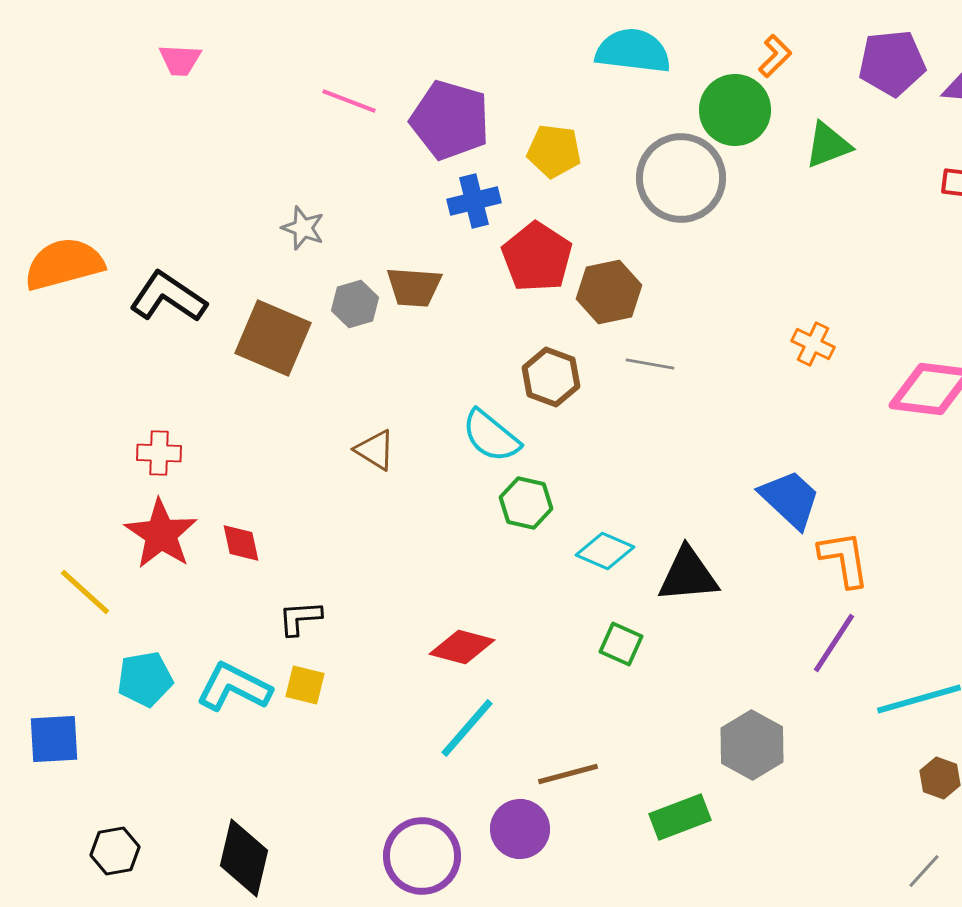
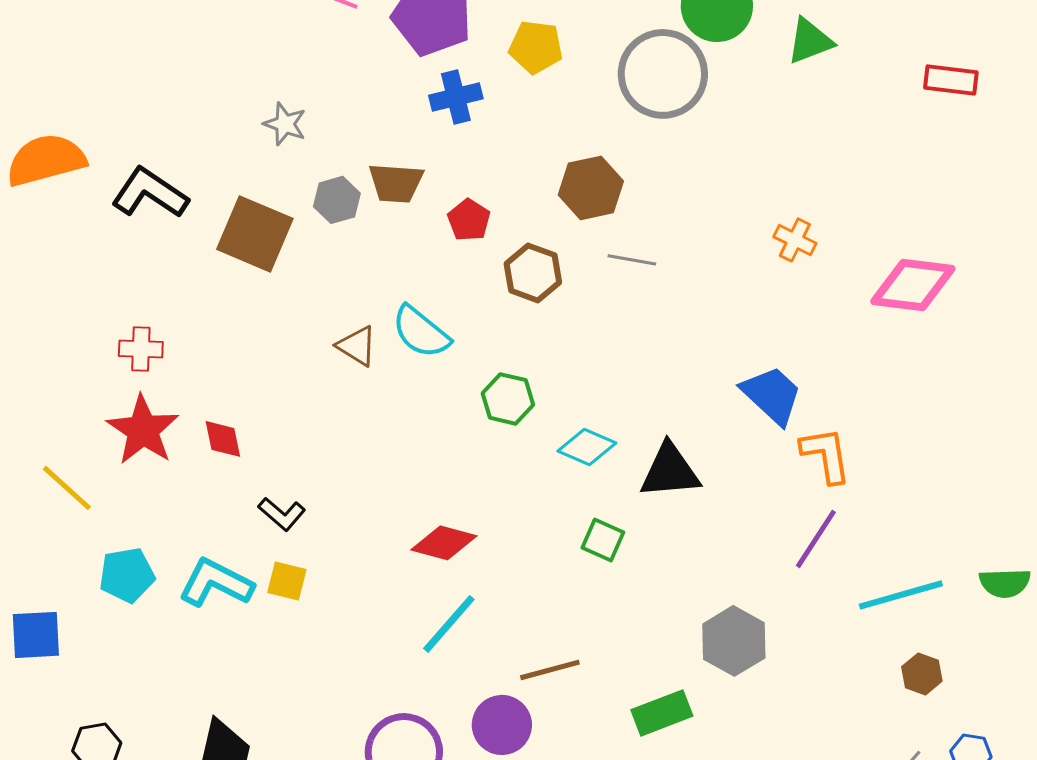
red pentagon: (537, 257) -> (469, 220), moved, size x0.6
cyan semicircle: (491, 436) -> (421, 332), moved
black L-shape: (300, 618) -> (282, 514), turned -135

